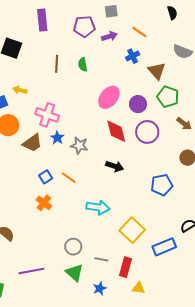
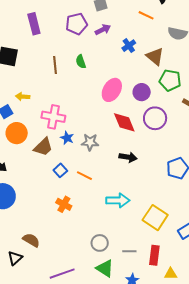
orange line: (139, 32) -> (146, 15), moved
blue square: (46, 177) -> (60, 170), moved

